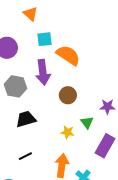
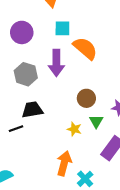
brown circle: (68, 95) -> (86, 98), moved
black line: (25, 156) -> (16, 129), moved

